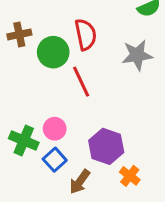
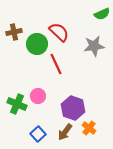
red semicircle: (86, 34) -> (59, 32), turned -35
blue square: (55, 160) -> (38, 134), moved
brown arrow: (80, 182) -> (65, 132), moved

